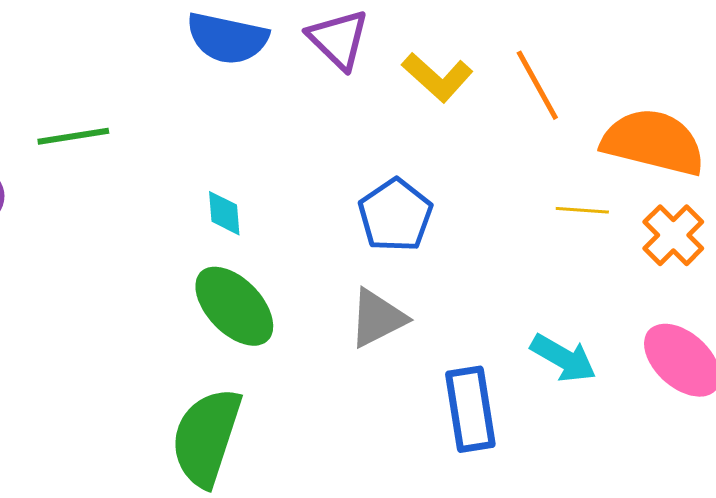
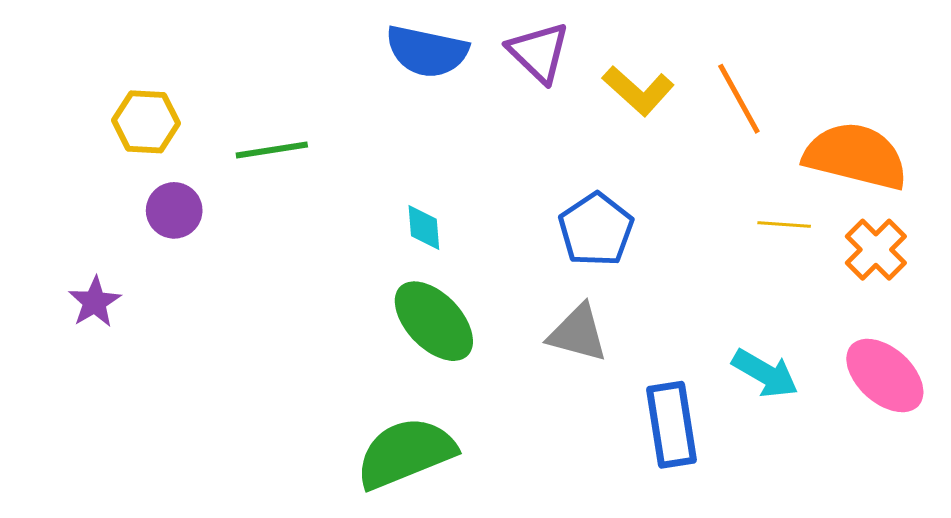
gray triangle: (377, 318) -> (578, 333), turned 42
green semicircle: (206, 437) -> (406, 453), turned 50

